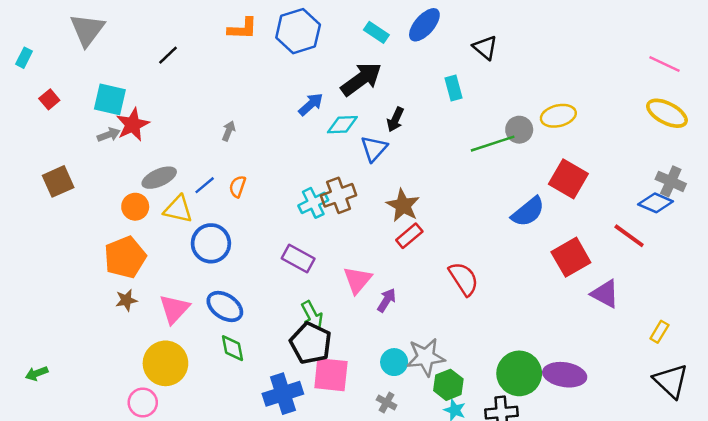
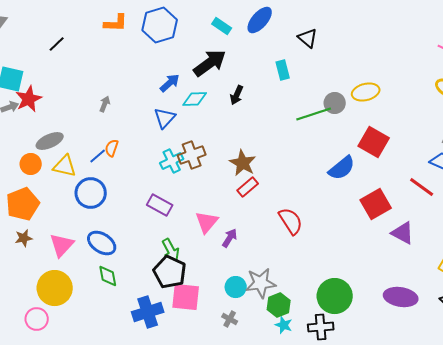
blue triangle: (374, 149) -> (165, 118), moved
blue line: (205, 185) -> (98, 156), moved
purple ellipse: (565, 375) -> (401, 297), moved

